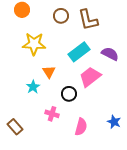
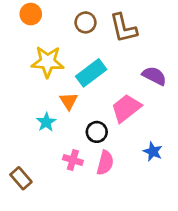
cyan rectangle: (79, 52) -> (91, 73), moved
blue star: (114, 122) -> (153, 152), moved
pink semicircle: (81, 127) -> (105, 163), moved

